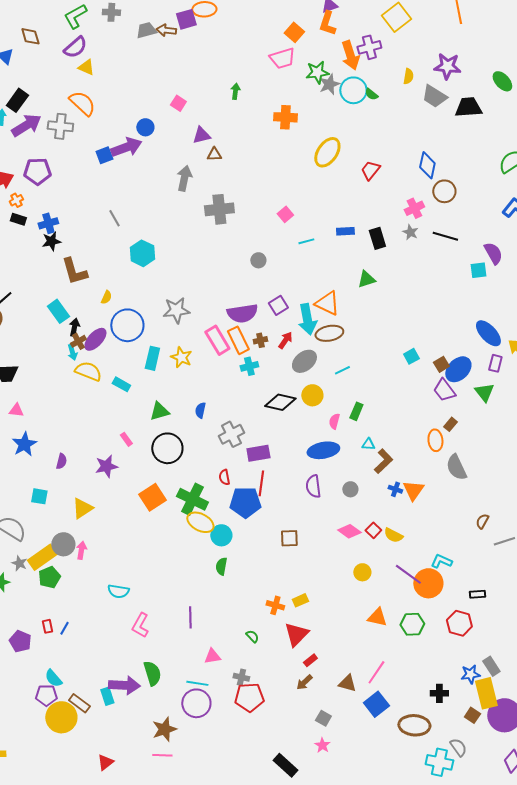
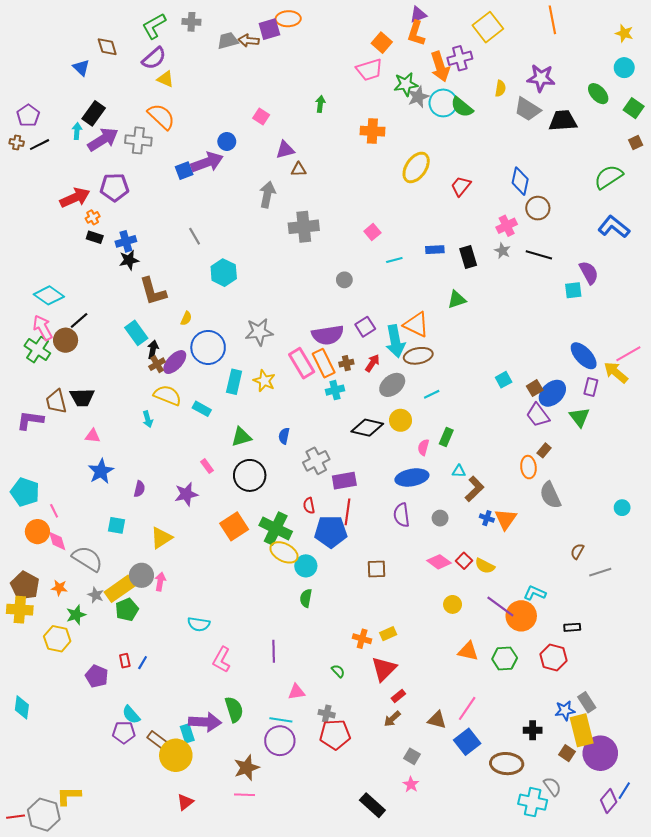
green semicircle: (371, 94) -> (462, 107), size x1.6
cyan arrow: (72, 352) -> (148, 419), moved
yellow circle: (61, 717) -> (176, 755), moved

